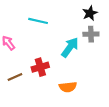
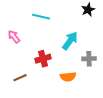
gray cross: (91, 34) -> (89, 59), moved
brown line: (15, 77) -> (20, 78), moved

